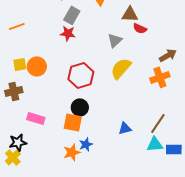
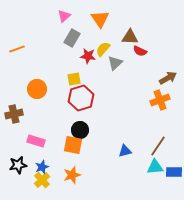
red star: (68, 33) -> (88, 56), moved
yellow square: (20, 64) -> (74, 79), moved
yellow semicircle: (121, 68) -> (103, 49), moved, size x0.7
blue star: (86, 144) -> (42, 167), moved
yellow cross: (13, 157) -> (42, 180), moved

